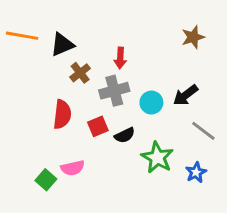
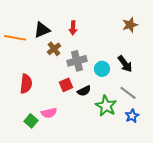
orange line: (22, 36) -> (15, 38), moved
red arrow: (120, 58) -> (73, 28), moved
black arrow: (186, 95) -> (125, 64), turned -90
red semicircle: (62, 114) -> (26, 84), moved
gray line: (203, 131) -> (128, 93), moved

